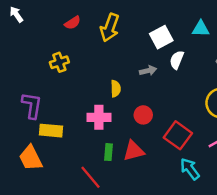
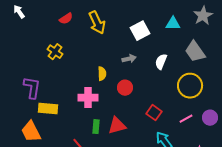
yellow arrow: (110, 28) -> (97, 23), turned -45
white semicircle: (177, 60) -> (161, 62), moved
yellow cross: (59, 62) -> (55, 52), turned -35
red circle: (143, 115) -> (125, 88), moved
red square: (178, 135) -> (154, 113), size x0.7

